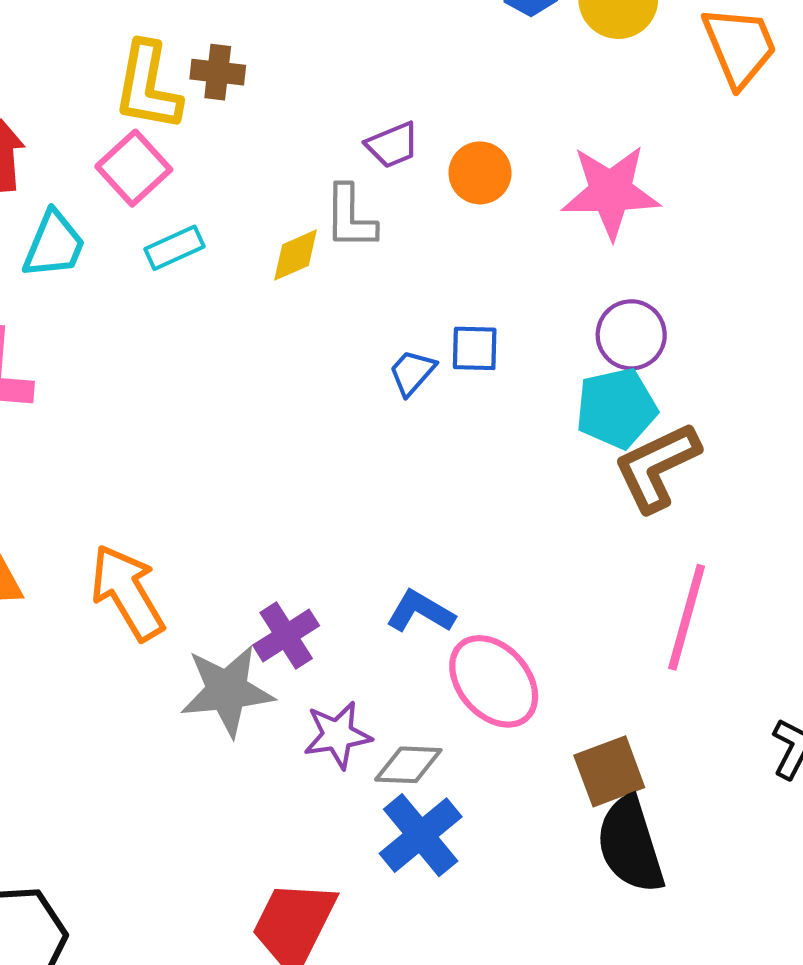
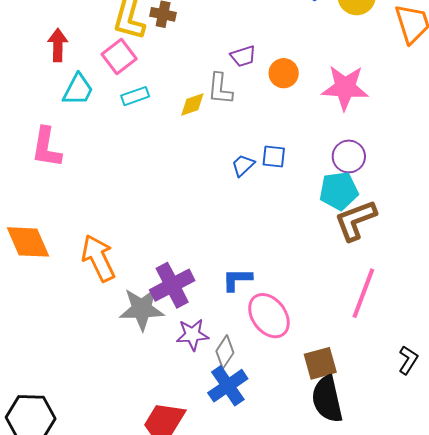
blue L-shape: (420, 612) -> (237, 279), turned -36
purple cross: (286, 635) -> (172, 285), size x1.4
gray diamond: (408, 765) -> (225, 352), turned -64

